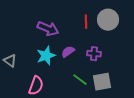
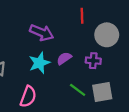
gray circle: (108, 20) -> (107, 35), moved
red line: (86, 22) -> (82, 16), moved

